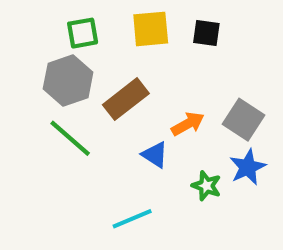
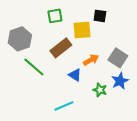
yellow square: (151, 29) -> (82, 30), moved
green square: (83, 33) -> (55, 16), moved
gray hexagon: (68, 80) -> (20, 39), moved

